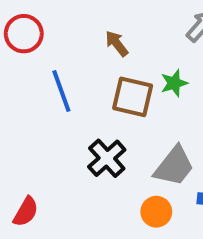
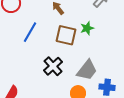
blue line: (61, 91) -> (30, 32), turned 50

